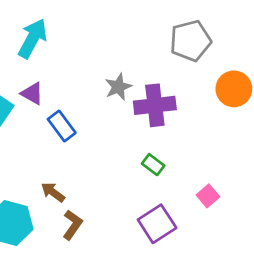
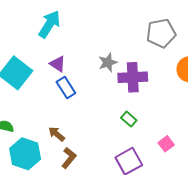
purple triangle: (32, 93) -> (58, 64), moved

